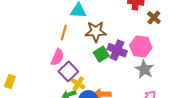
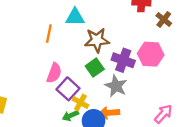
orange line: (64, 33) -> (49, 34), moved
green square: (101, 54) -> (95, 68), moved
gray star: (144, 69) -> (116, 86), moved

